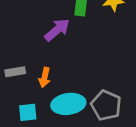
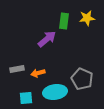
orange arrow: (45, 77) -> (38, 73), turned 64
gray pentagon: (106, 105) -> (82, 79), moved

